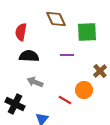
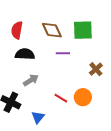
brown diamond: (56, 19) -> (52, 30), moved
gray arrow: (35, 82) -> (31, 80), turned 126
orange circle: (84, 90) -> (83, 97), moved

